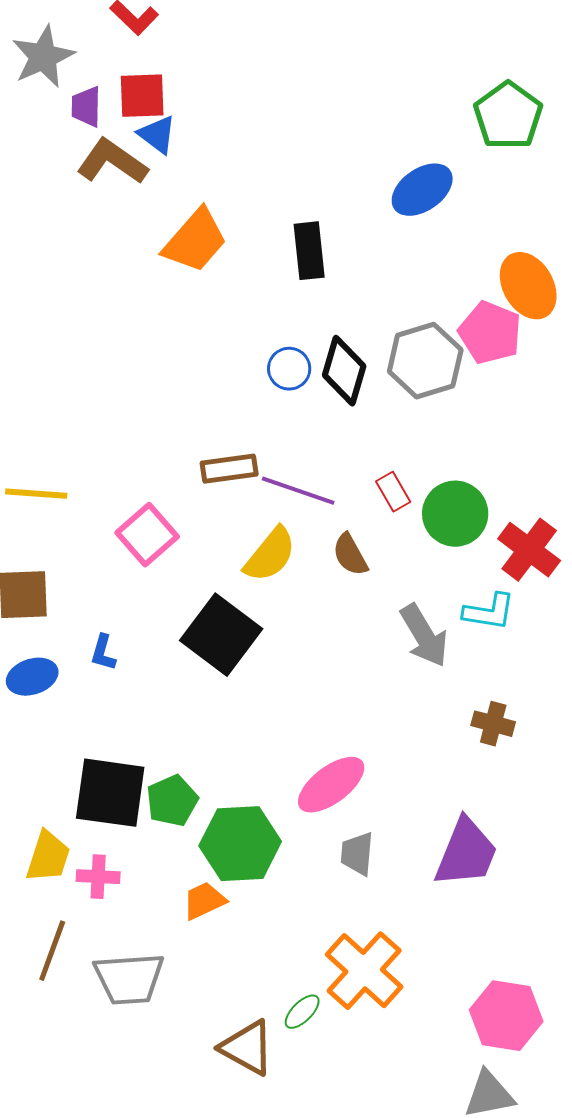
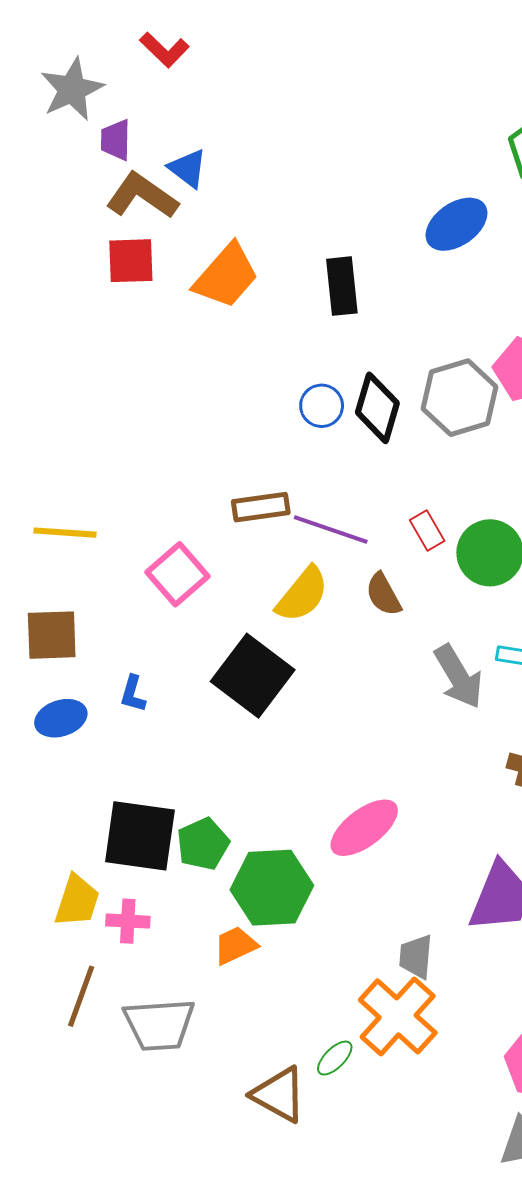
red square: (142, 96) -> (131, 261), moved
gray trapezoid: (357, 854) -> (416, 957), moved

